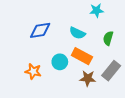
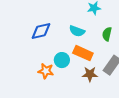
orange star: (33, 71) -> (46, 71), moved

